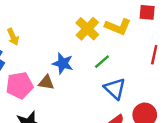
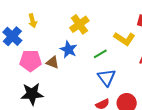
yellow L-shape: (118, 27) -> (124, 39), moved
yellow cross: (87, 29) -> (79, 24), moved

